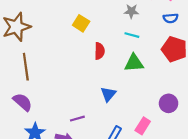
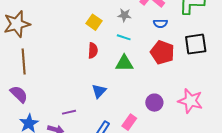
yellow square: (81, 23) -> (94, 22), moved

